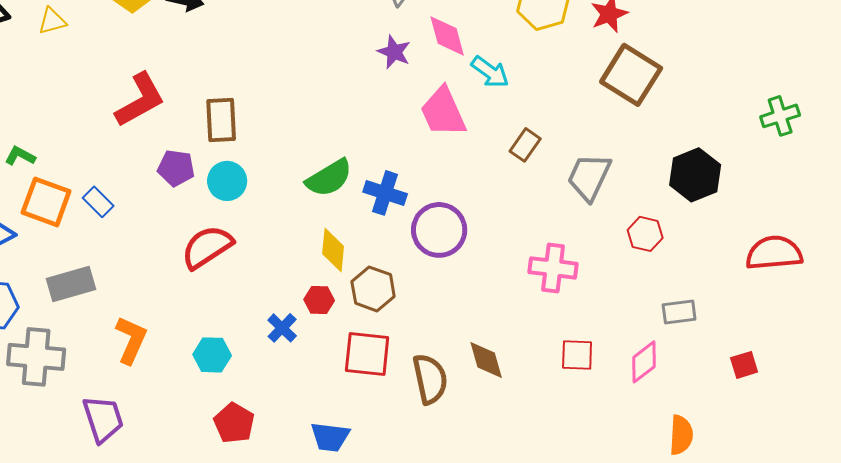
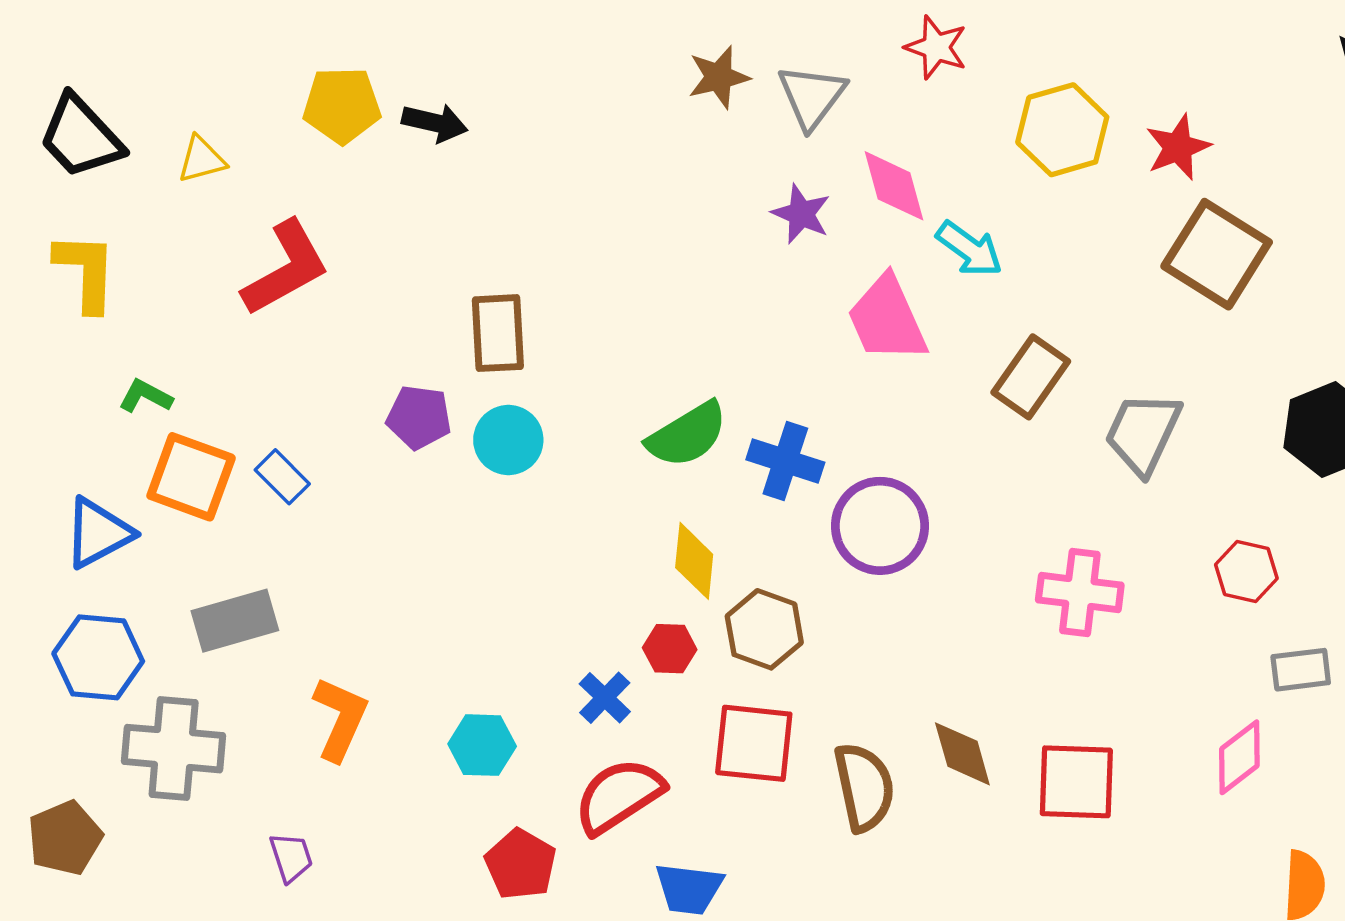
red L-shape: (140, 100) -> (286, 268), moved
brown rectangle: (525, 145) -> (1031, 377), size x1.4
red hexagon: (645, 234) -> (1246, 571), moved
red semicircle: (207, 247) -> (619, 796), moved
red square: (577, 355) -> (1076, 782), moved, size x1.4
purple trapezoid: (103, 419) -> (291, 857), size x0.6

